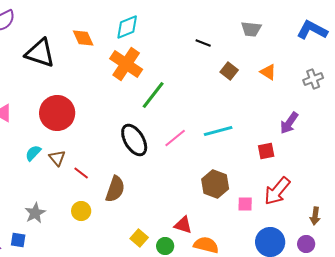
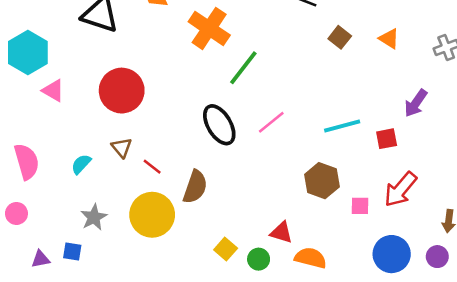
cyan line: (218, 131) -> (342, 126), moved
cyan semicircle: (33, 153) -> (81, 164), moved
yellow circle: (81, 211) -> (152, 215), size x1.8

